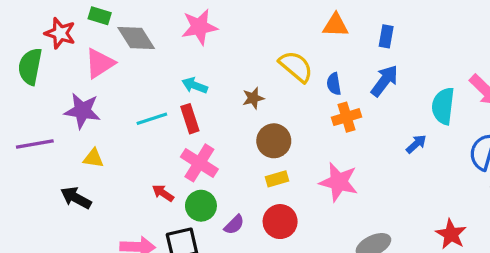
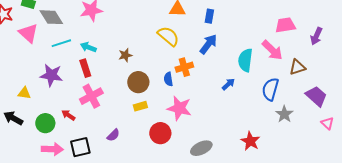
pink triangle: (100, 63) -> (28, 33), turned -45
yellow semicircle: (296, 66) -> (168, 36), moved
blue semicircle: (334, 84) -> (168, 79), moved
purple star: (82, 111) -> (51, 75), moved
cyan line: (152, 119) -> (61, 43), moved
pink cross: (199, 163) -> (91, 96), turned 30
green circle: (201, 206) -> (45, 123), moved
red circle: (280, 222) -> (160, 133), moved

